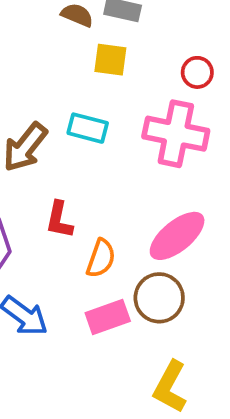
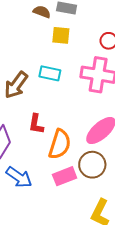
orange semicircle: (101, 258) -> (60, 144), size x1.4

